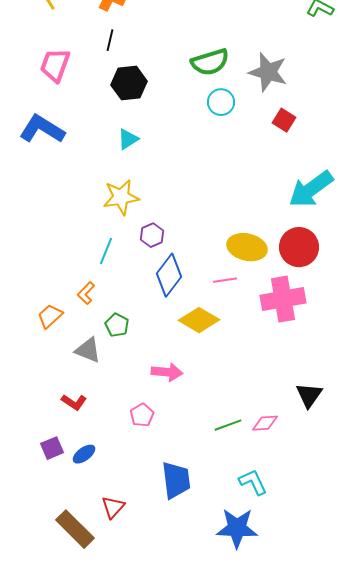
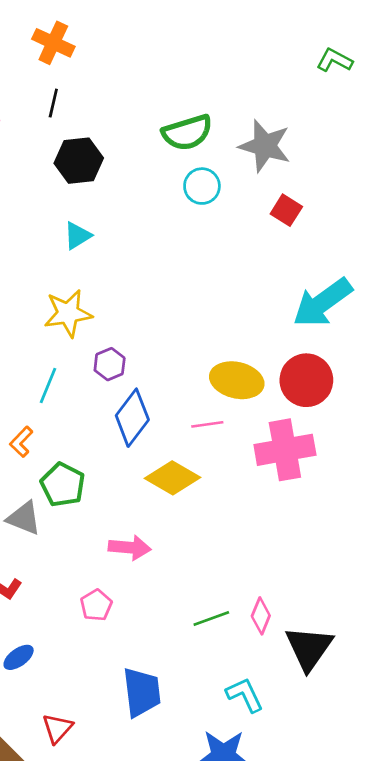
green pentagon: (117, 325) -> (63, 485), size x1.4
black triangle: (309, 395) -> (309, 648), moved, size x1.4
pink diamond: (265, 423) -> (261, 616), turned -64

